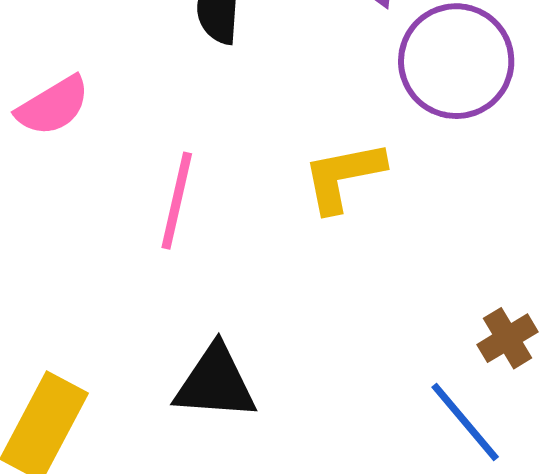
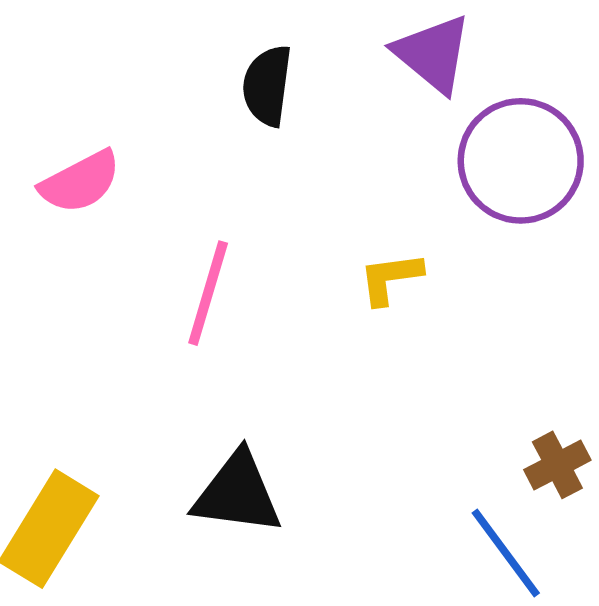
yellow L-shape: (343, 176) -> (390, 278), size x0.7

